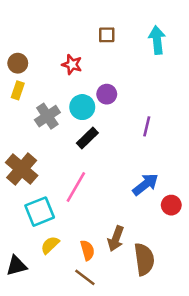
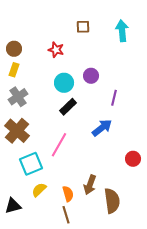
purple circle: (107, 94) -> (91, 76), moved
gray cross: (47, 116) -> (18, 97), moved
blue arrow: (145, 184) -> (102, 128), moved
brown line: (85, 277) -> (66, 215), turned 36

